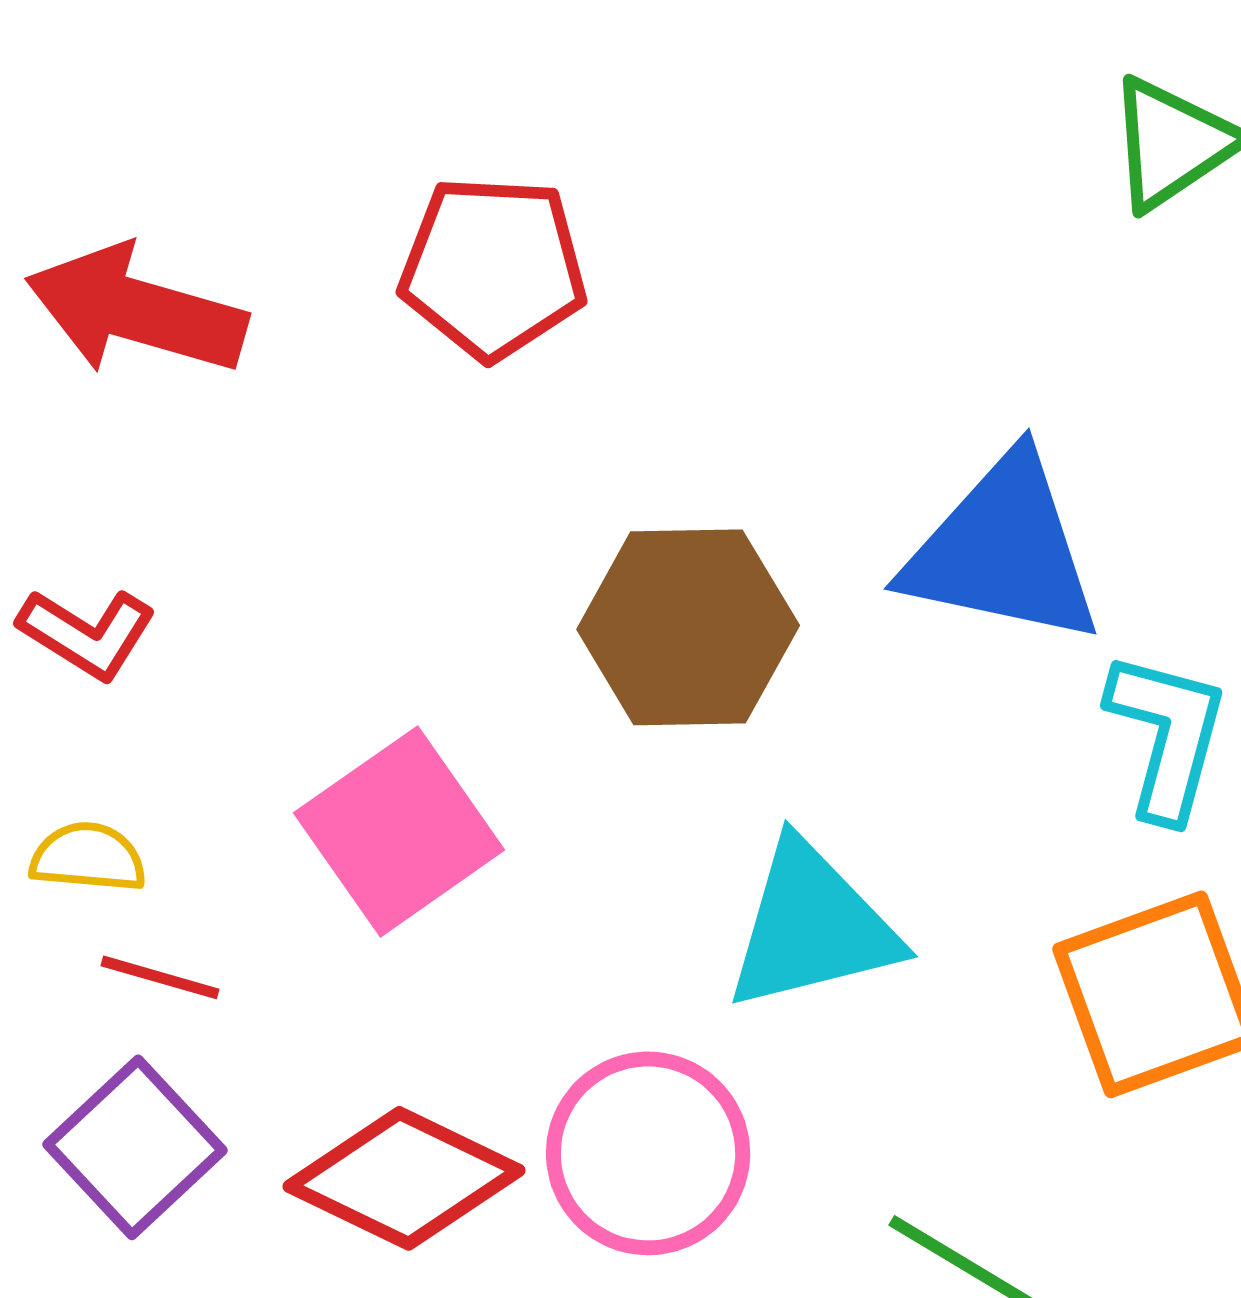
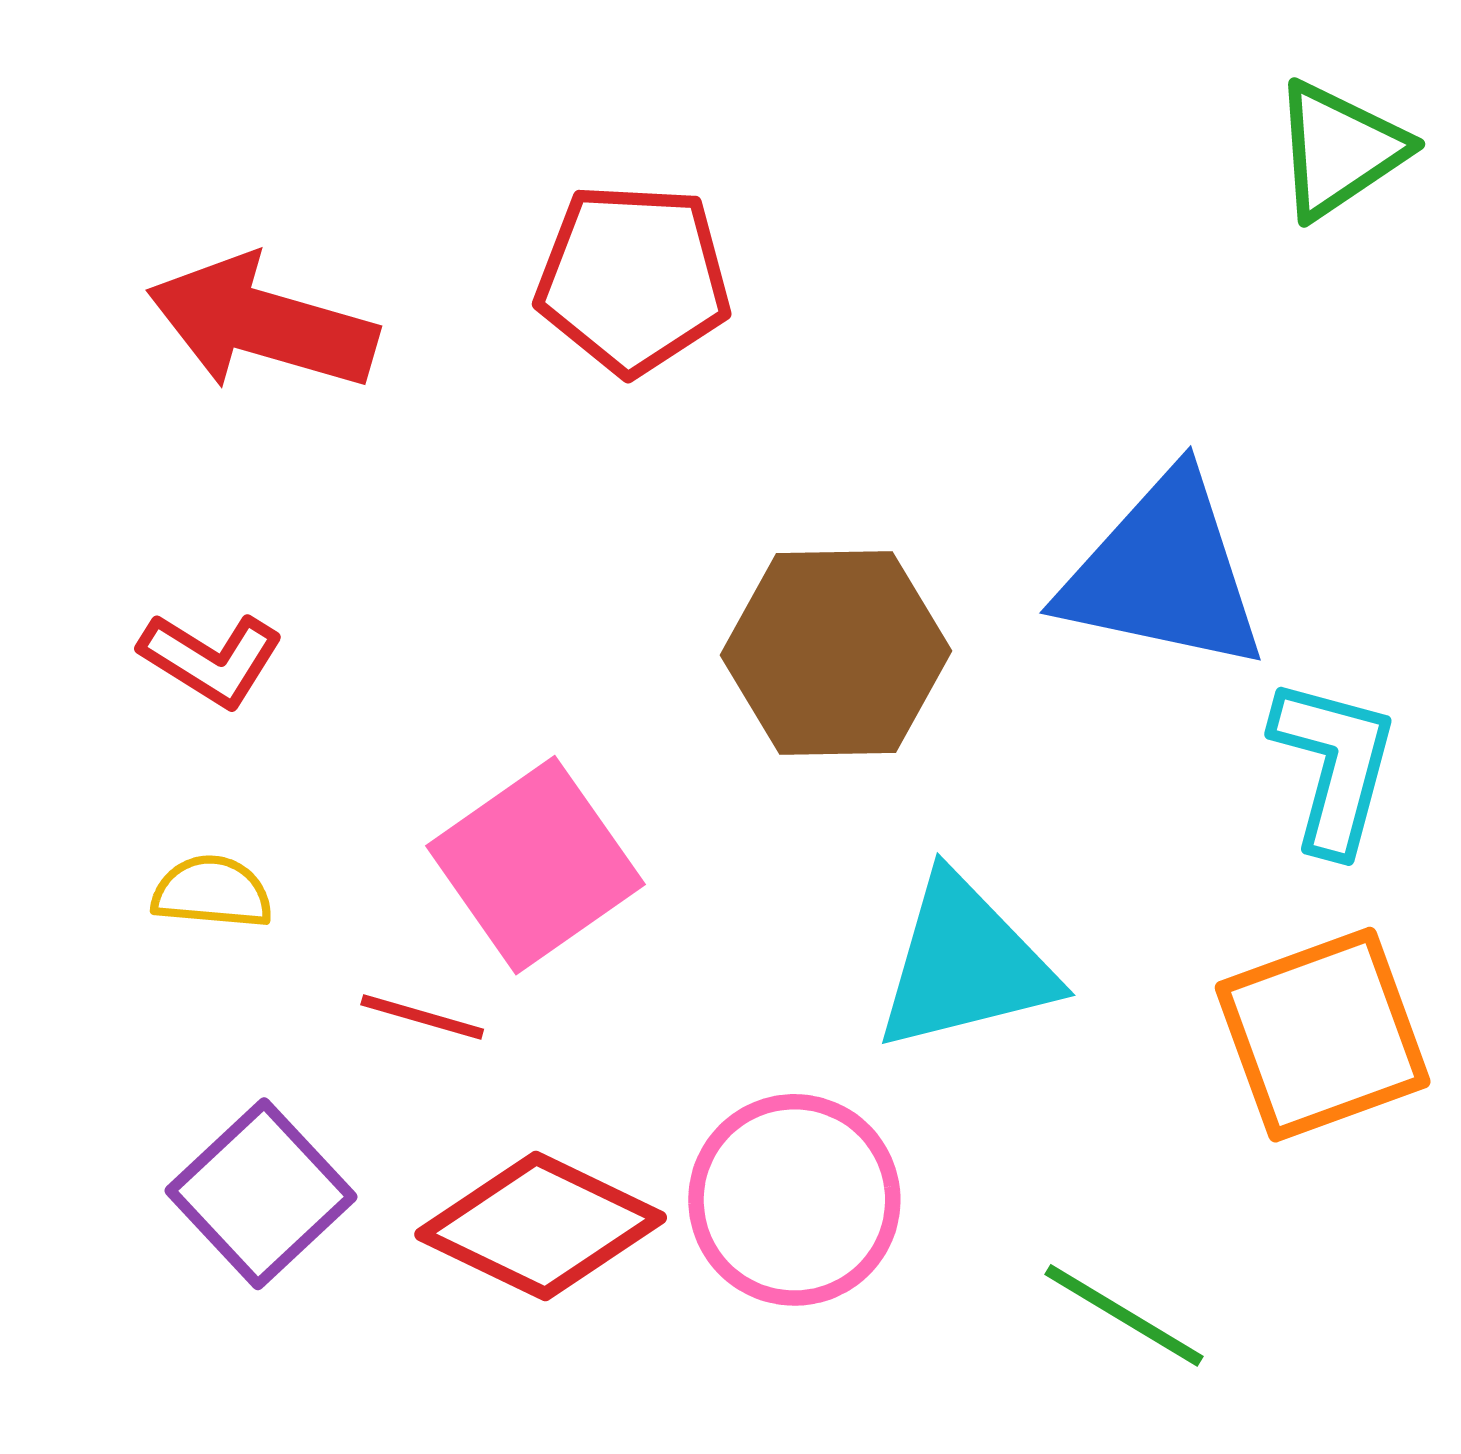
red line: (160, 977) -> (422, 1017), moved

